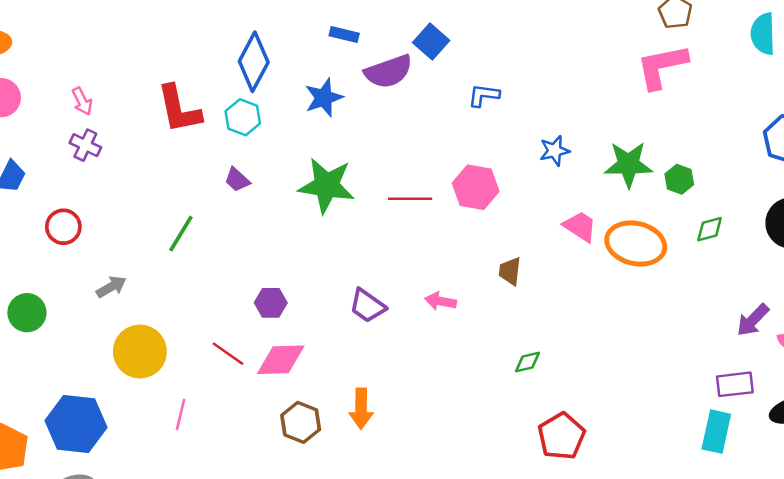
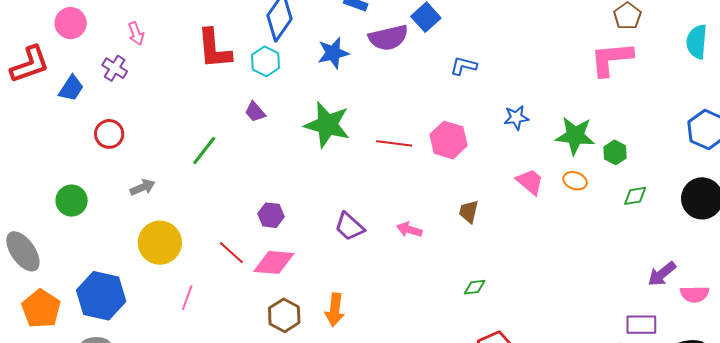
purple cross: (85, 145) -> (115, 68), moved
orange ellipse: (636, 243) -> (575, 181), moved, size x0.5

